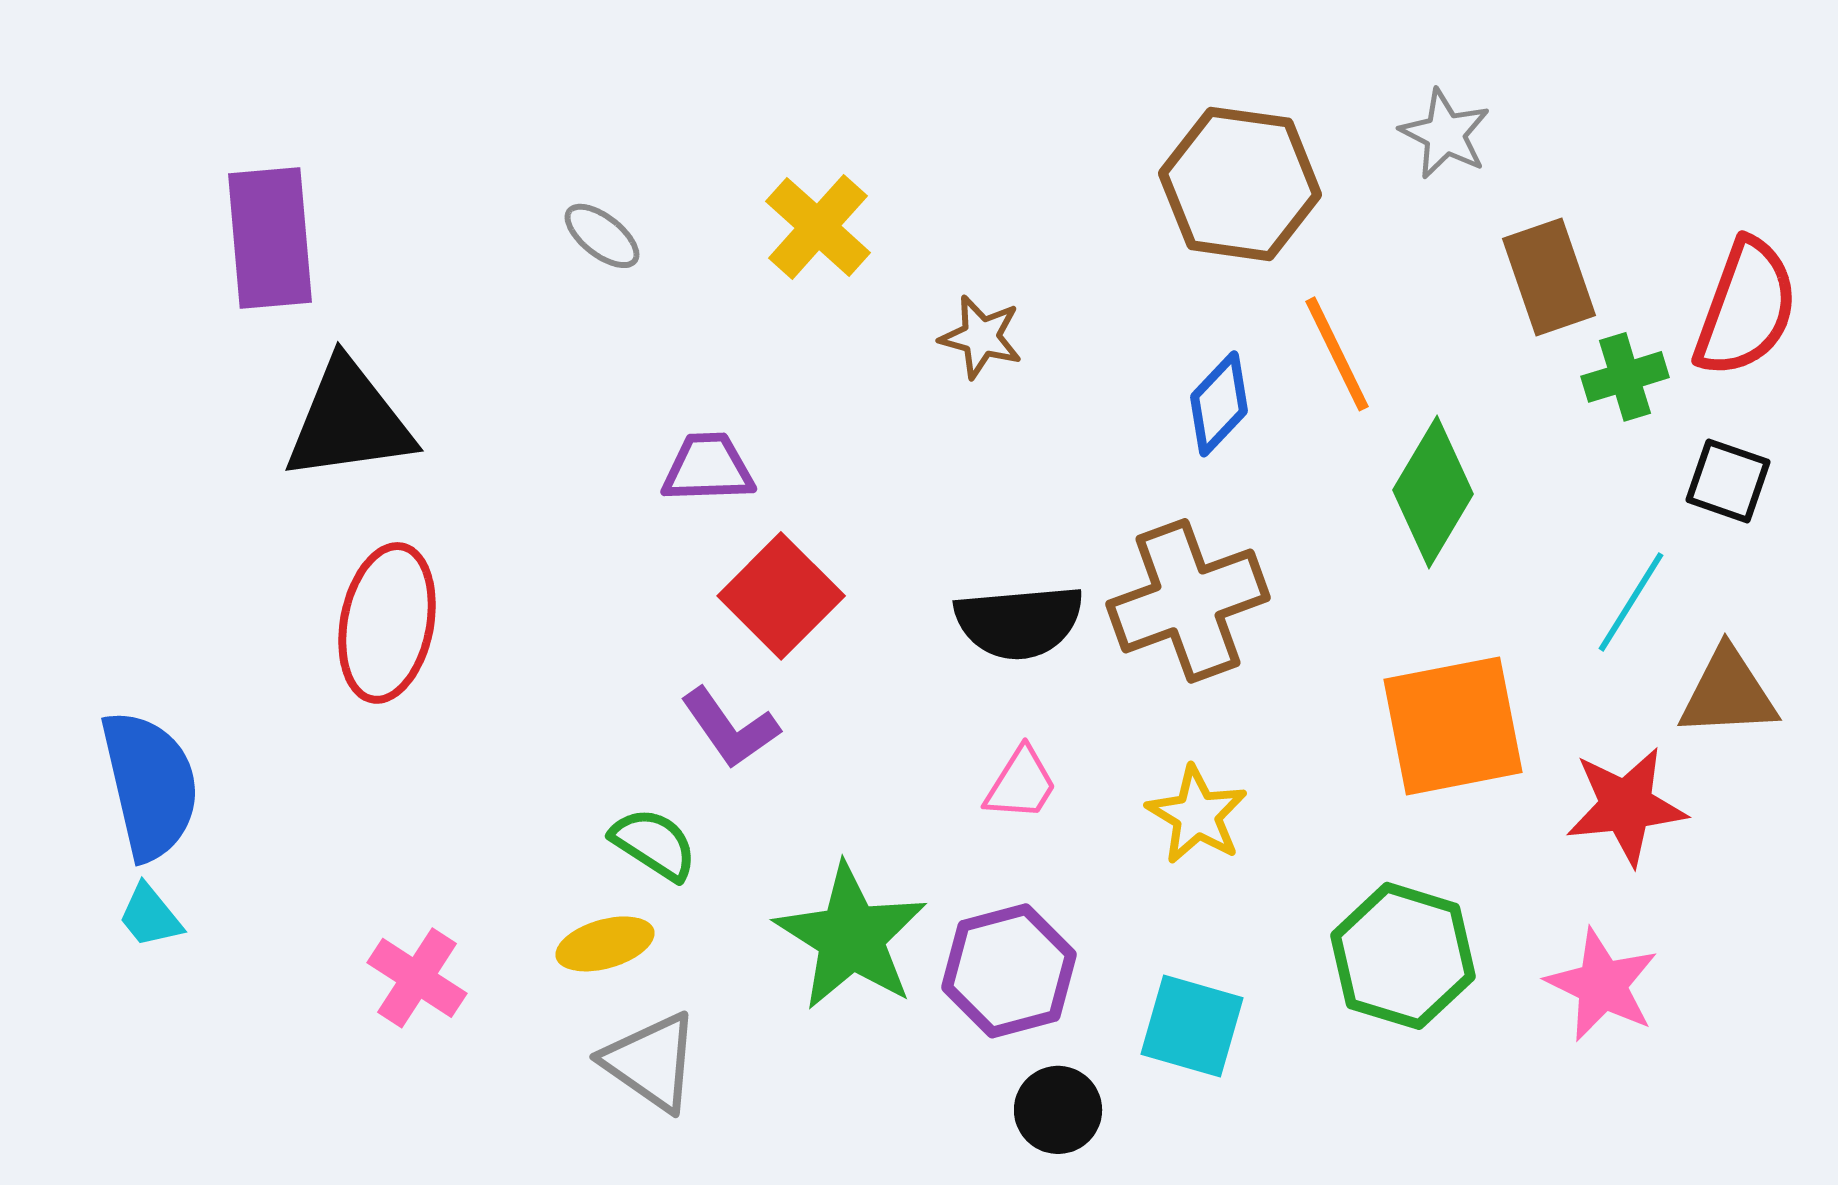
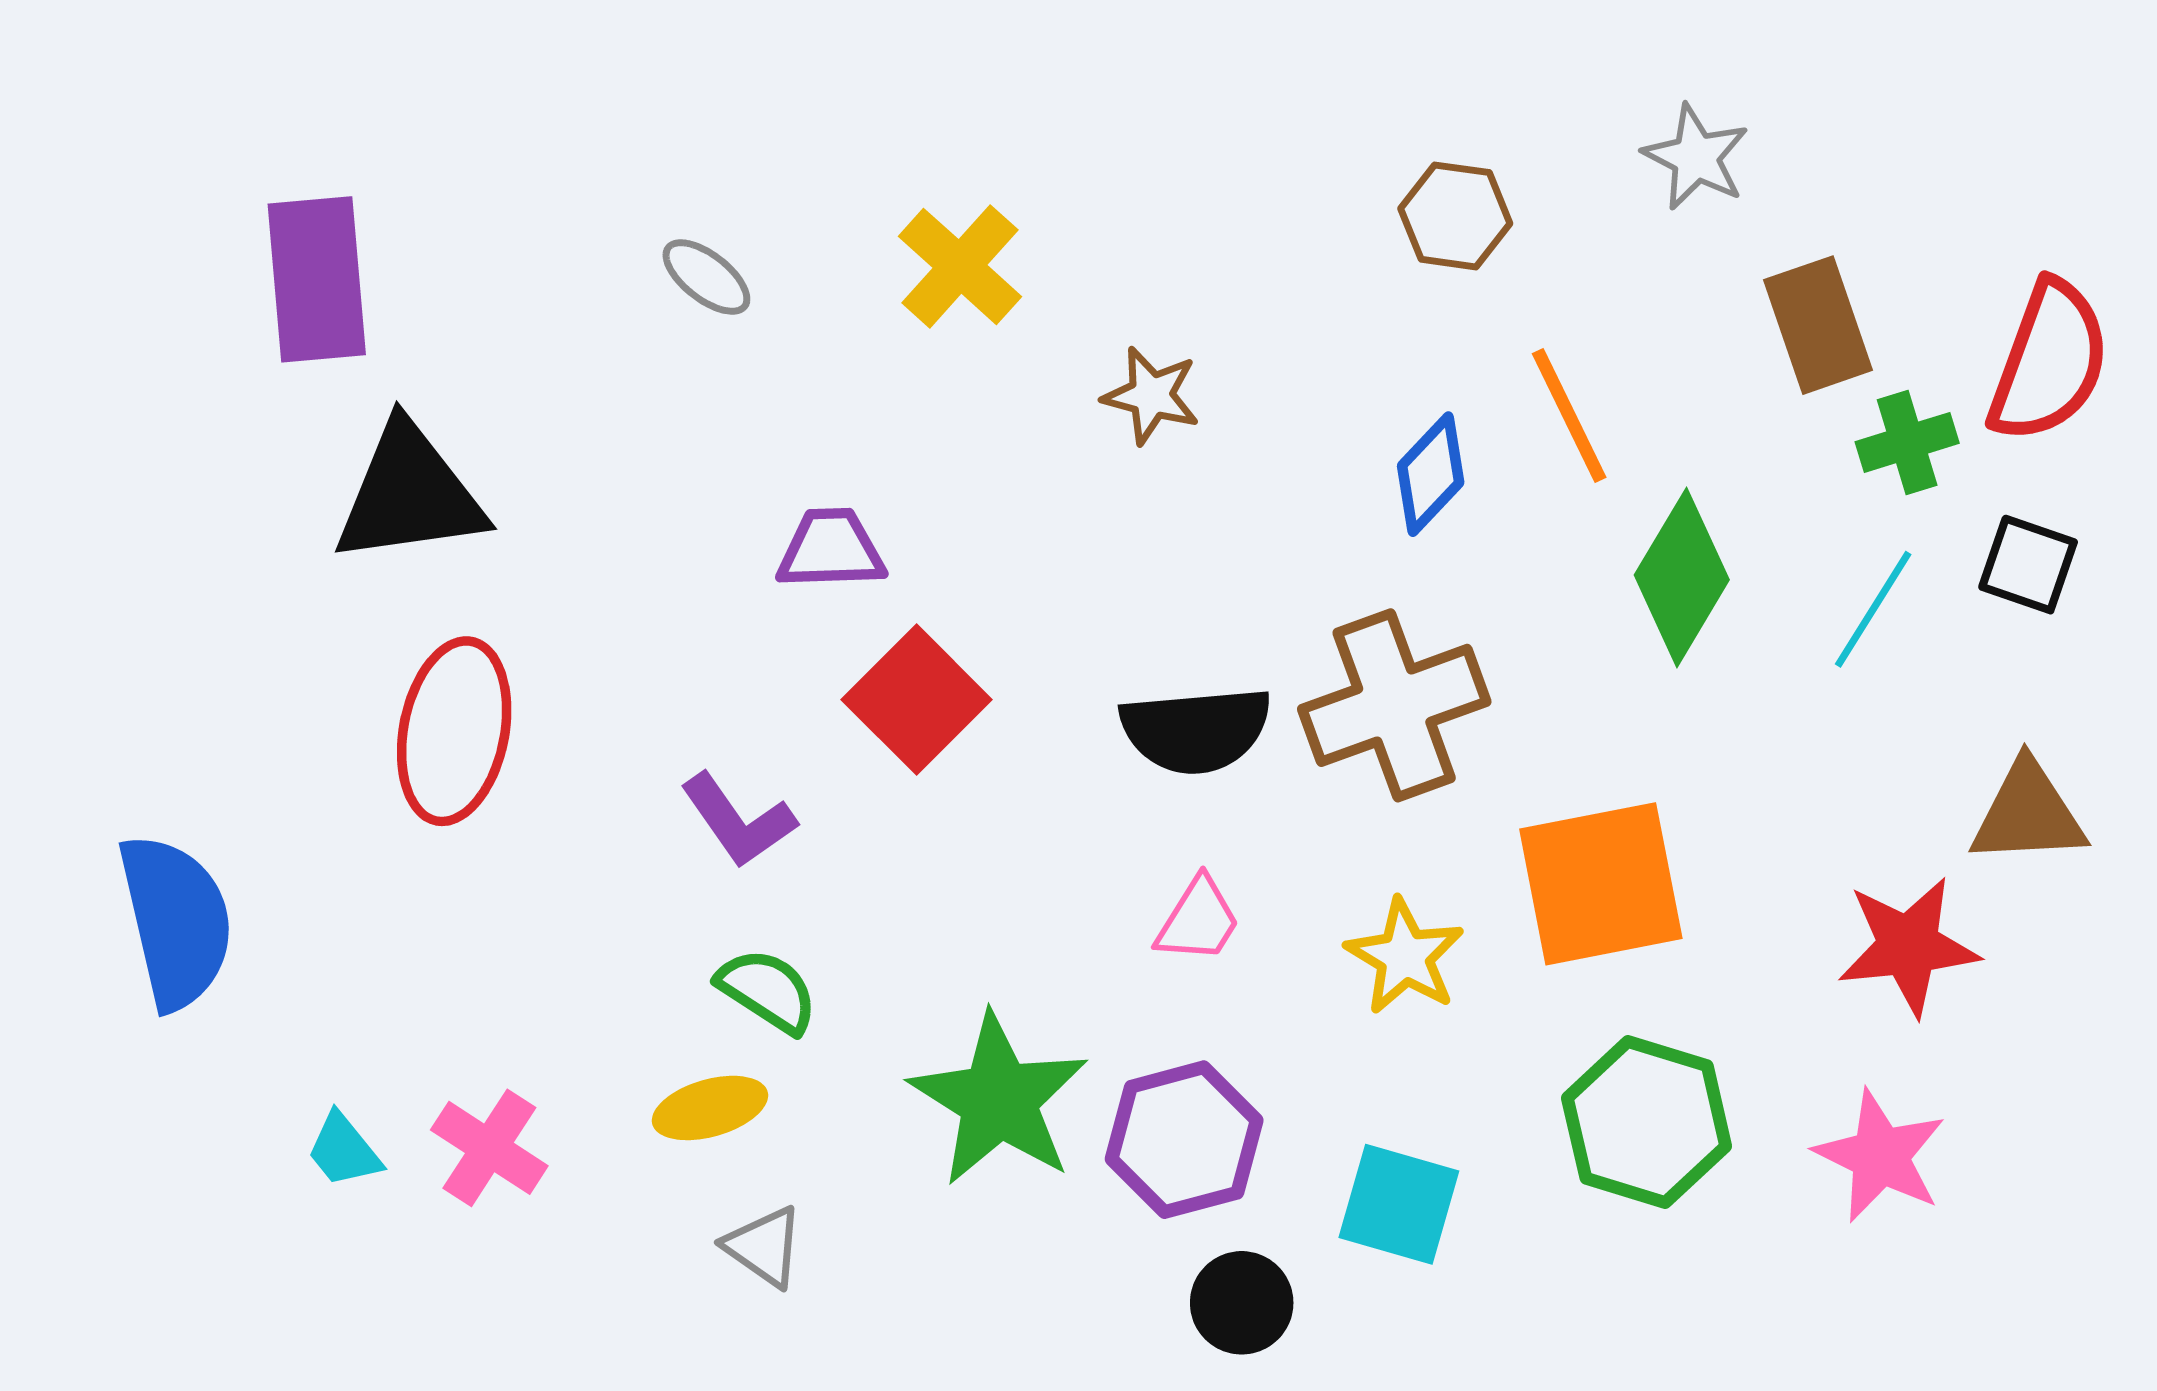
brown hexagon: (1240, 184) -> (1455, 216), size x0.6
cyan line: (1631, 602) -> (1873, 609), moved
orange square: (1453, 726) -> (1601, 884), moved
purple L-shape: (730, 728) -> (738, 820), moved
cyan trapezoid: (150, 916) -> (344, 1150), moved
gray triangle: (651, 1062) -> (764, 1246), size x0.7

